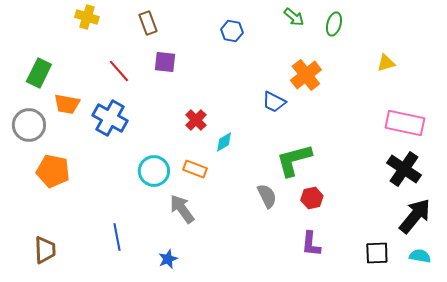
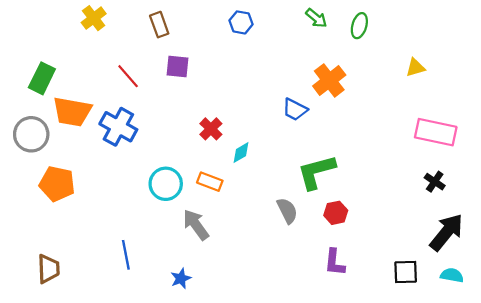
yellow cross: (87, 17) -> (94, 18), turned 35
blue hexagon: (232, 31) -> (241, 22), moved
orange trapezoid: (67, 104) -> (72, 112), size x1.4
black cross: (404, 169) -> (435, 182), size x0.6

